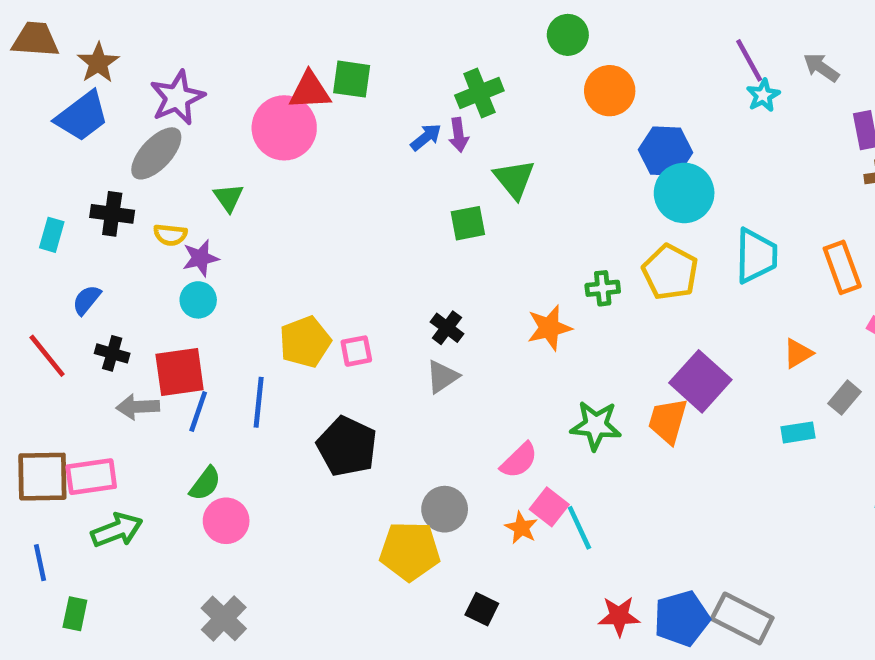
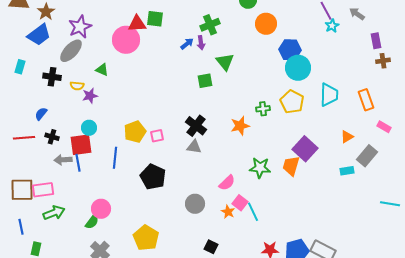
green triangle: (228, 198) -> (102, 70), turned -32
cyan rectangle: (52, 235) -> (20, 67), moved
cyan circle: (198, 300) -> (89, 128), moved
black cross: (447, 328) -> (196, 126), size x1.5
red line: (47, 356) -> (24, 138), turned -55
gray triangle: (442, 377) -> (194, 147), turned 42
gray rectangle: (844, 398) -> (367, 156), size x1.5
blue line: (198, 412) -> (78, 163), moved, turned -30
green semicircle: (205, 484) -> (92, 222), moved
yellow pentagon: (410, 551) -> (146, 238), moved, turned 30

